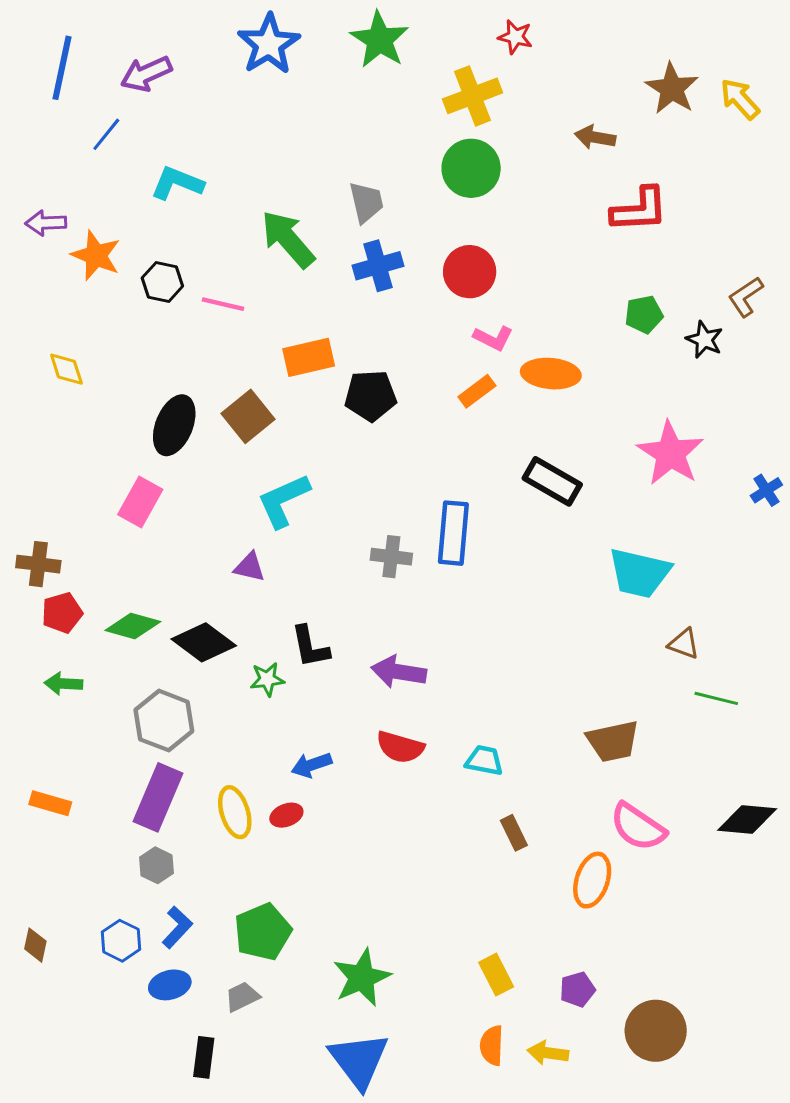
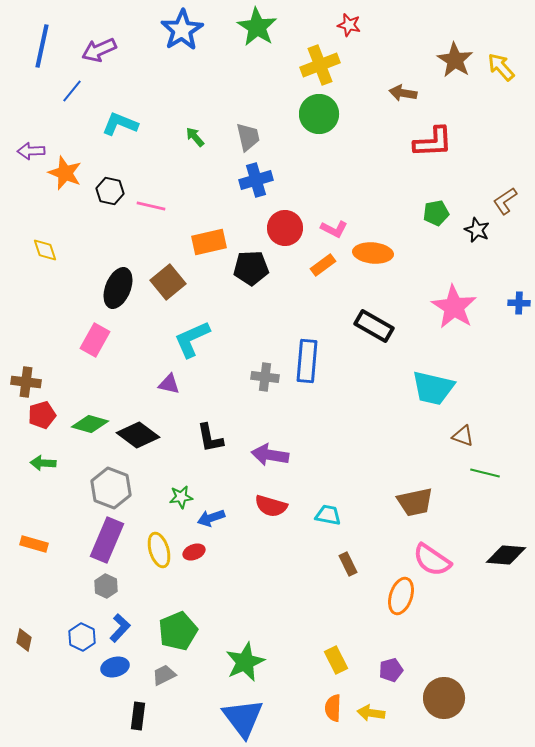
green arrow: (288, 239) -> (195, 137), moved, size x0.5
red circle: (470, 272) -> (285, 228), moved
blue cross: (766, 490) -> (519, 303), moved, turned 35
green star: (267, 679) -> (181, 497), moved

